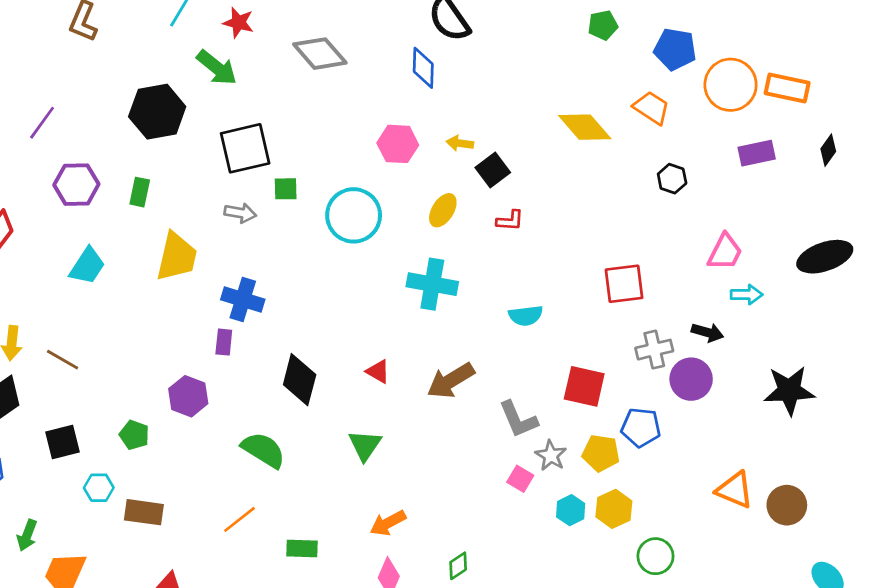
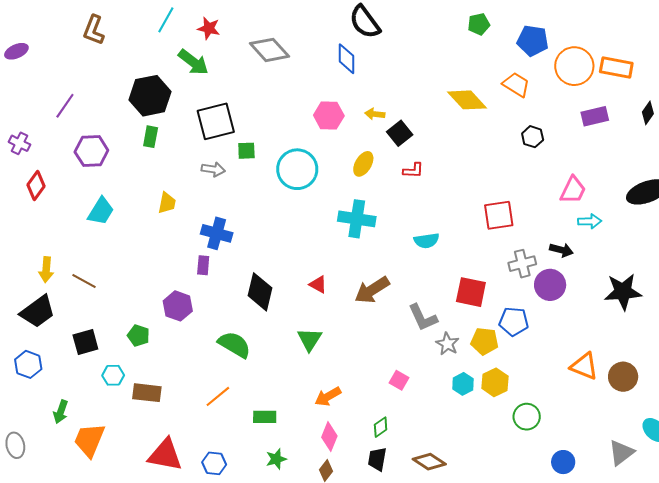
green rectangle: (140, 192) -> (151, 137), moved
yellow trapezoid: (177, 257) -> (167, 203), size x0.6
pink square: (520, 479) -> (399, 380), moved

